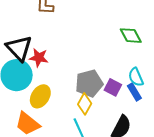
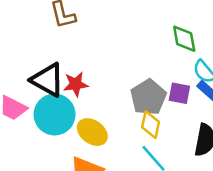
green diamond: (131, 36) -> (184, 39), moved, turned 35
yellow ellipse: (40, 96) -> (92, 132), turned -70

